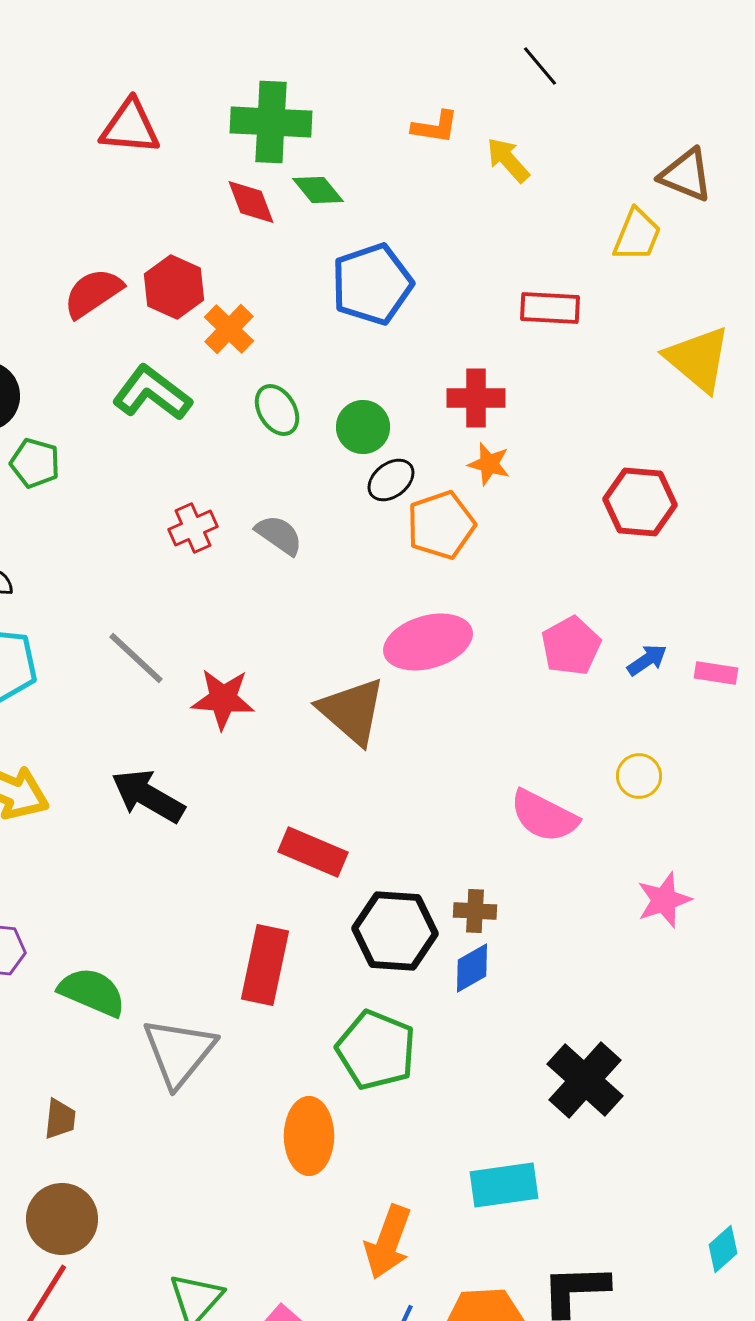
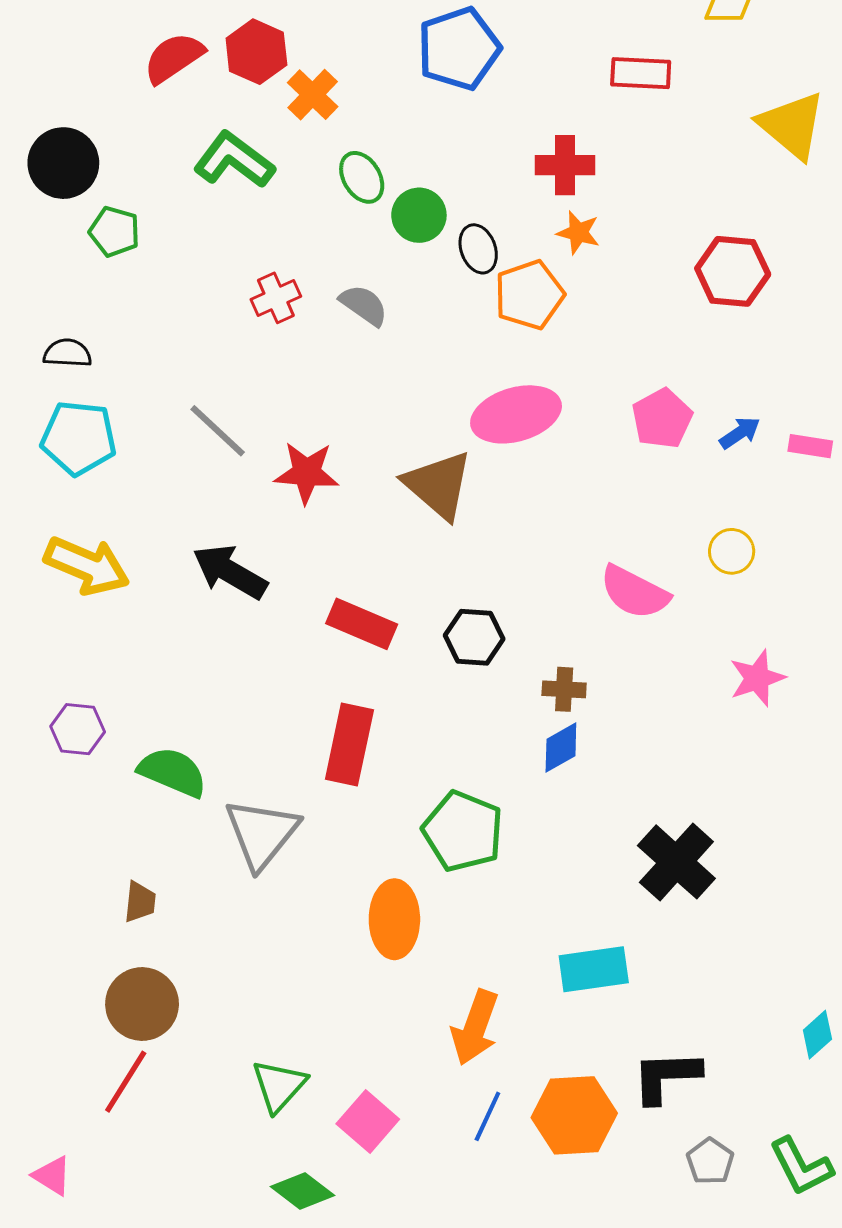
green circle: (363, 427) -> (419, 215), moved
black ellipse: (391, 480) -> (478, 249), turned -72
red rectangle: (313, 852) -> (362, 624), moved
black hexagon: (395, 931) -> (474, 637), moved, size x0.7

